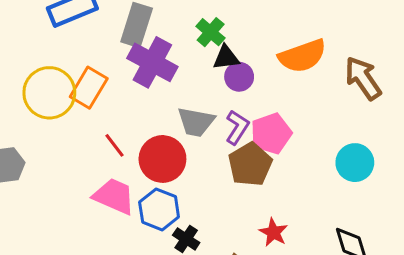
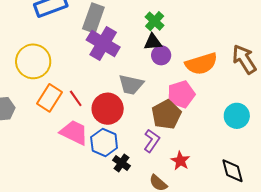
green cross: (211, 32) -> (155, 21), moved
orange semicircle: (302, 56) -> (201, 64), moved
orange rectangle: (89, 88) -> (49, 98), moved
purple L-shape: (237, 127) -> (152, 141), moved

